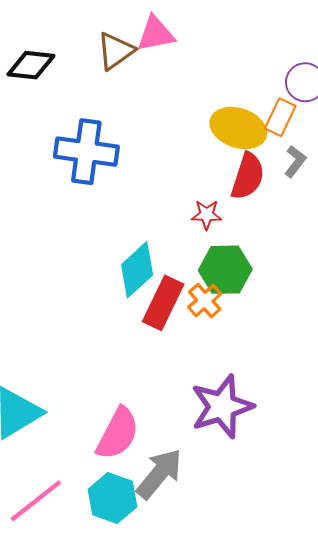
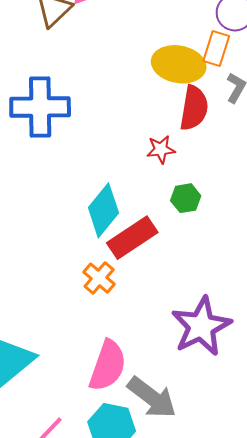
green hexagon: (225, 270) -> (186, 198), size x0.6
orange cross: (205, 301) -> (99, 278), moved
red rectangle: (163, 303) -> (132, 238), turned 39
gray arrow: (159, 474) -> (152, 397), turned 96

